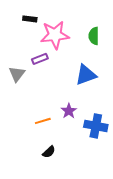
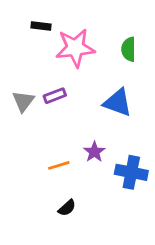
purple rectangle: (40, 59) -> (55, 96), moved
blue triangle: (86, 75) -> (118, 103), turned 40

